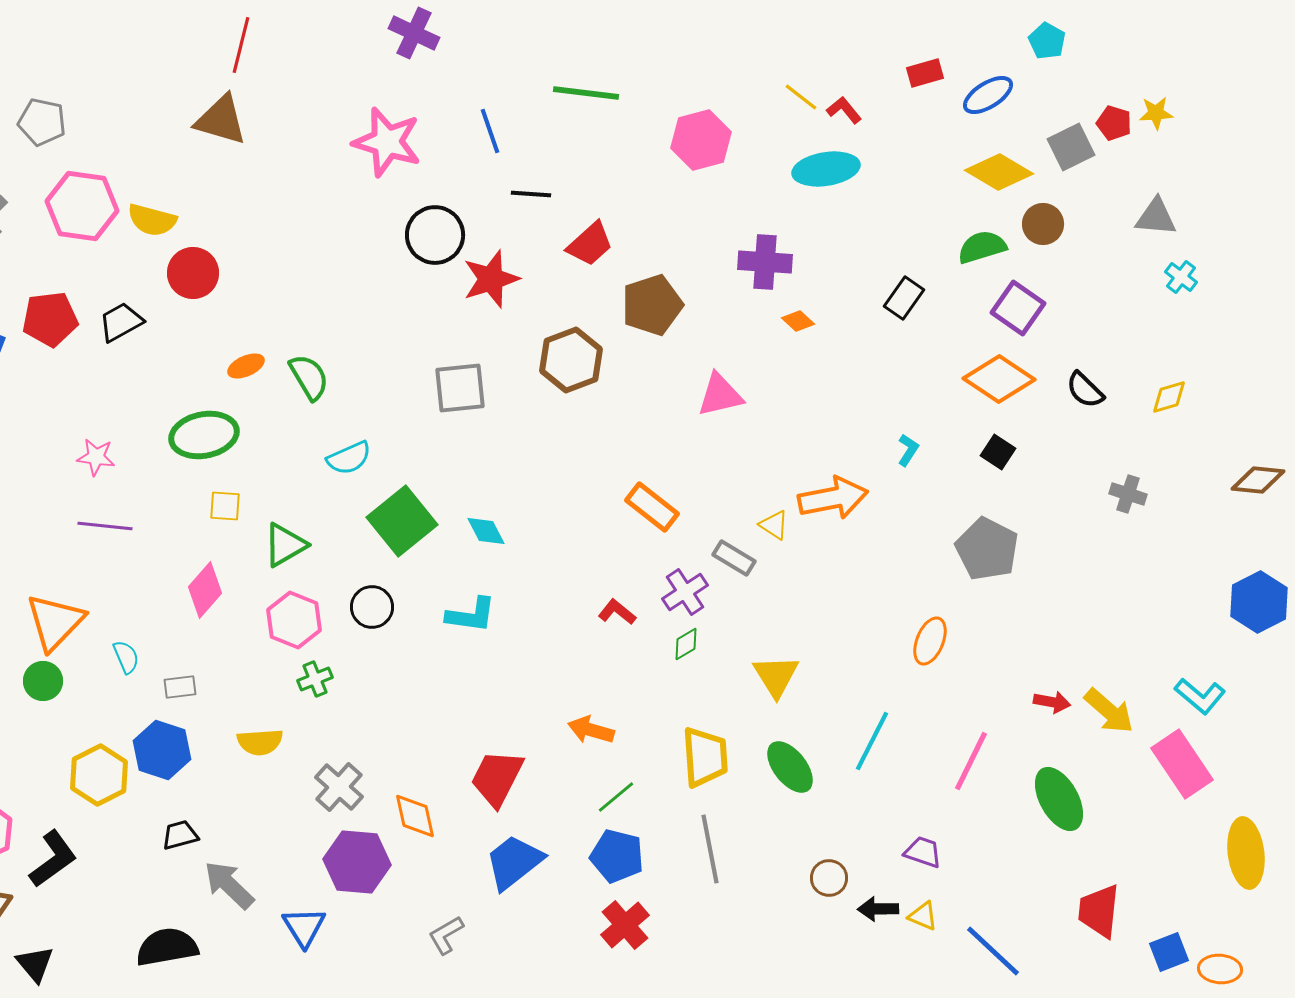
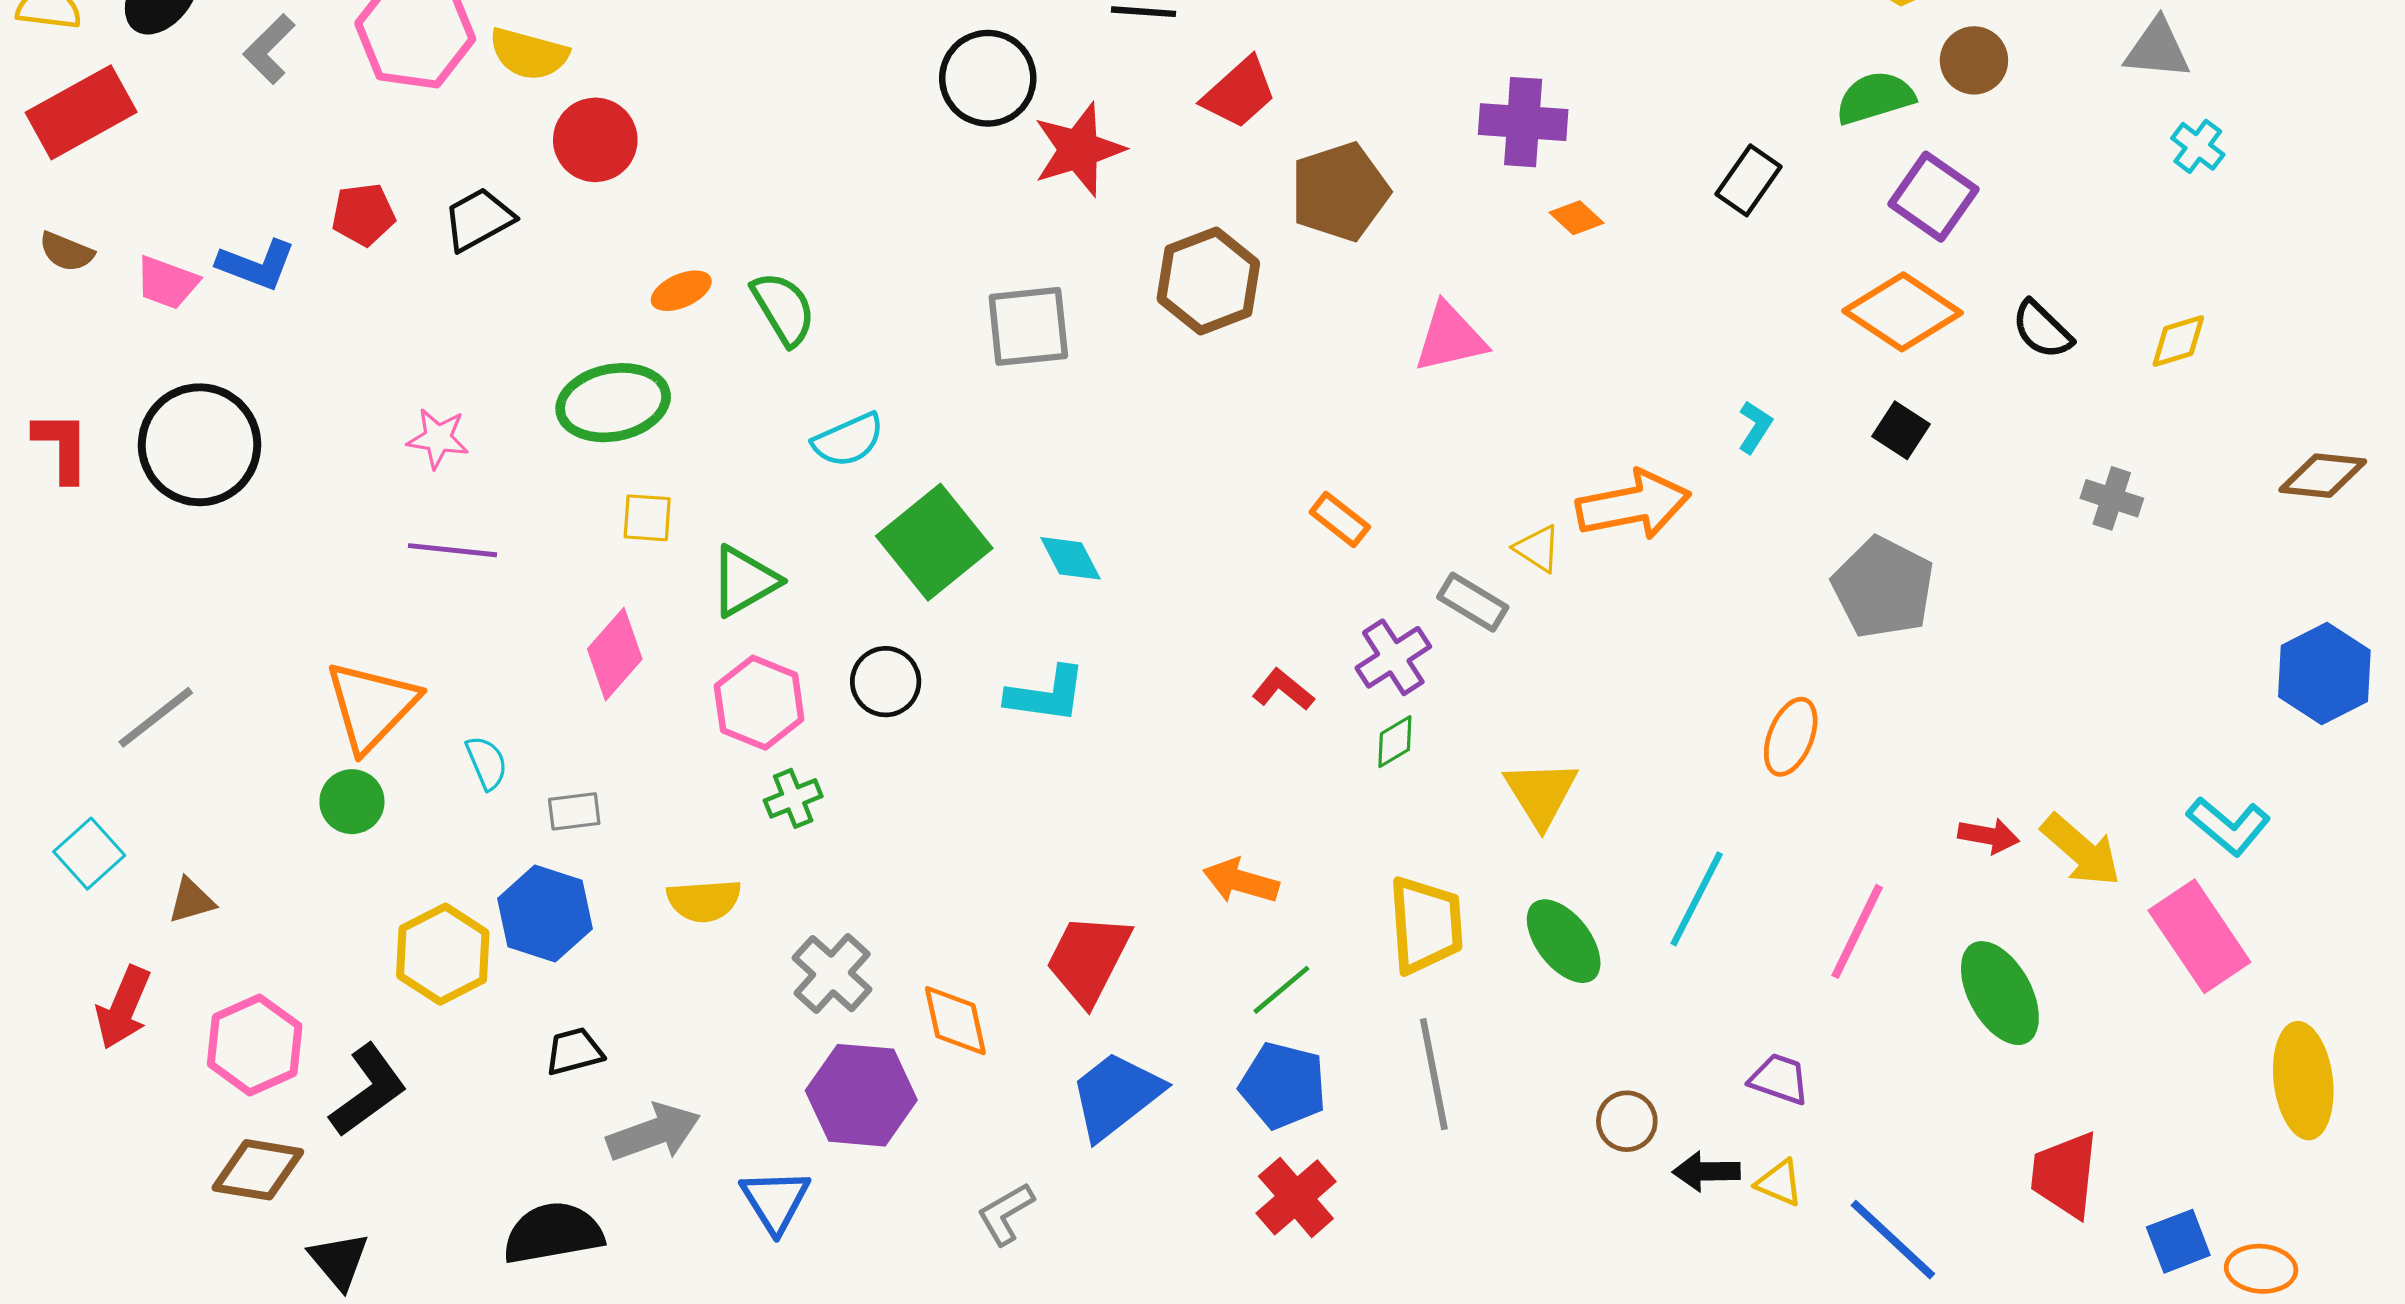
red pentagon: (50, 319) -> (363, 214), size x0.7
orange rectangle: (652, 507) -> (1340, 519), size x0.7
gray arrow: (229, 885) -> (654, 1133), turned 116

